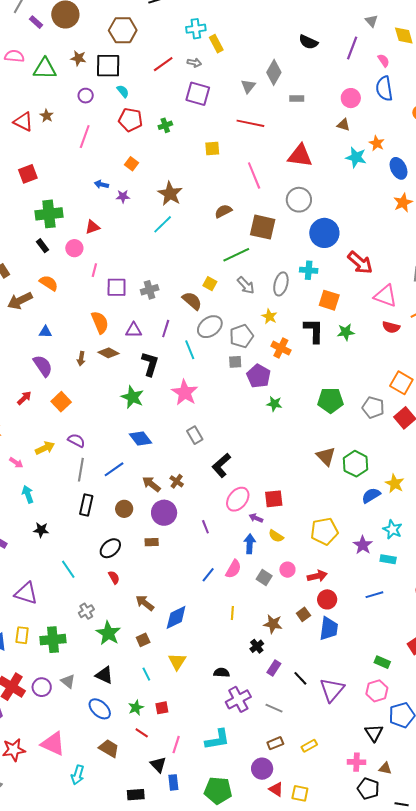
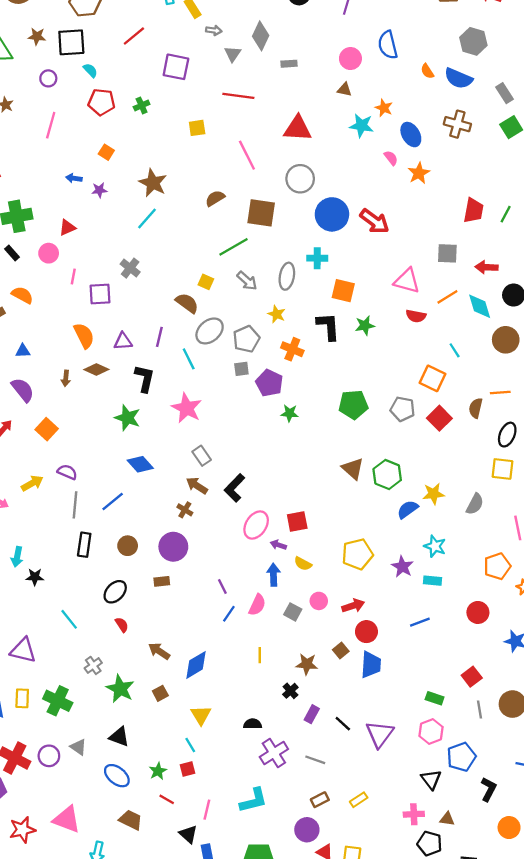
pink semicircle: (384, 61) -> (391, 158), moved
gray arrow: (194, 63) -> (214, 30), moved
red arrow: (360, 263) -> (374, 221), moved
gray cross: (150, 290) -> (130, 268), moved, turned -30
brown arrow: (151, 484) -> (197, 486), moved
yellow star: (395, 484) -> (433, 494), turned -30
cyan arrow: (28, 494) -> (17, 557), moved, turned -144
purple line: (205, 527) -> (222, 586), moved
green cross: (53, 640) -> (58, 701), turned 35
cyan line: (146, 674) -> (190, 745), moved

